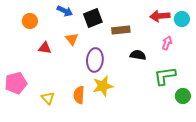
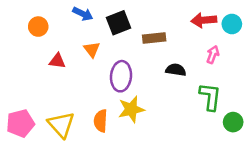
green L-shape: (165, 76) -> (210, 97), turned 105
pink pentagon: (16, 83) -> (20, 123), moved
yellow triangle: (48, 98) -> (61, 125), size x1.6

